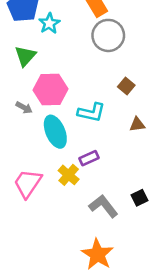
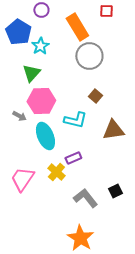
green triangle: (25, 56) -> (31, 73), moved
brown square: (126, 86) -> (95, 96), moved
brown triangle: (137, 124) -> (113, 130), size x1.6

